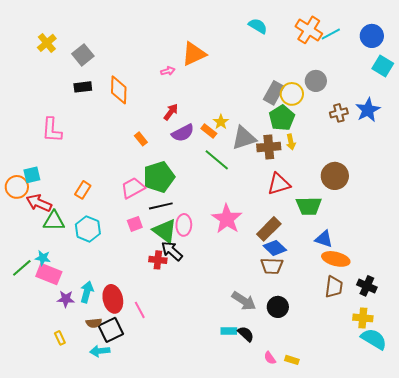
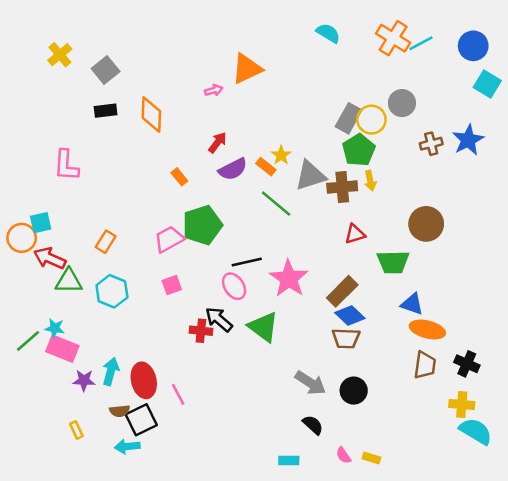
red triangle: (279, 184) -> (355, 234), size x0.7
black line: (161, 206) -> (247, 262), moved
pink ellipse: (184, 225) -> (234, 286), turned -35
green triangle: (165, 231) -> (263, 327), moved
cyan rectangle: (229, 331) -> (289, 460), moved

